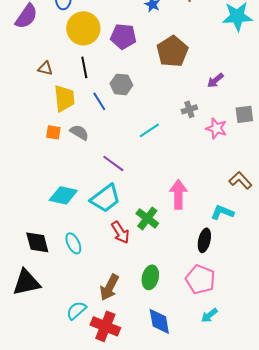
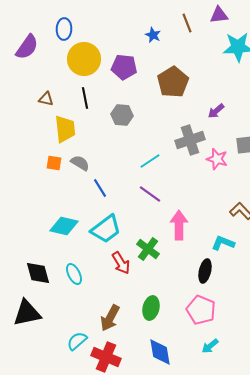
blue line: (99, 101) -> (100, 188), moved
gray cross: (189, 109) -> (190, 140), size x1.8
purple line: (113, 163) -> (150, 194), moved

